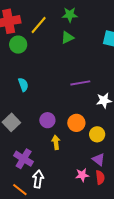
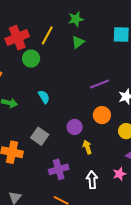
orange circle: (76, 123) -> (102, 115), moved
purple cross: (24, 159) -> (59, 169), turned -36
white arrow: (38, 179) -> (92, 180), moved

